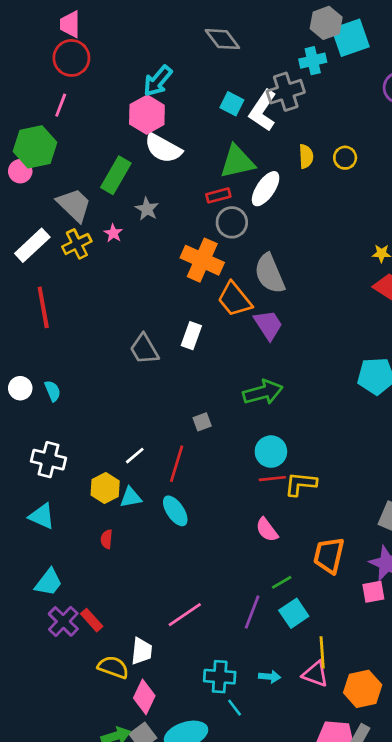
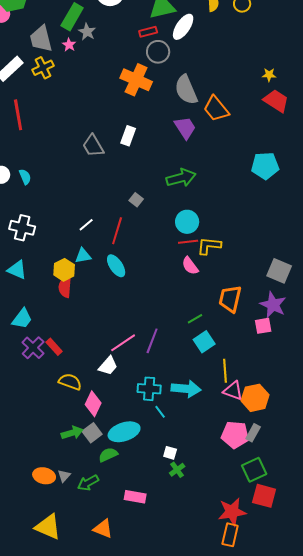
gray trapezoid: (74, 205) -> (41, 39), turned -148
gray star: (147, 209) -> (87, 32), moved
pink star: (113, 233) -> (69, 45), moved
orange trapezoid: (235, 299) -> (216, 109), moved
gray square: (202, 422) -> (136, 200), turned -32
yellow hexagon: (105, 488) -> (64, 270), moved
pink semicircle: (267, 530) -> (190, 266), moved
red semicircle: (106, 539) -> (65, 287), size x1.5
purple line: (252, 612) -> (152, 341), moved
white trapezoid: (142, 651) -> (108, 366), moved, turned 35
pink triangle: (315, 674) -> (233, 391), moved
cyan arrow: (270, 677) -> (186, 389), size x1.8

